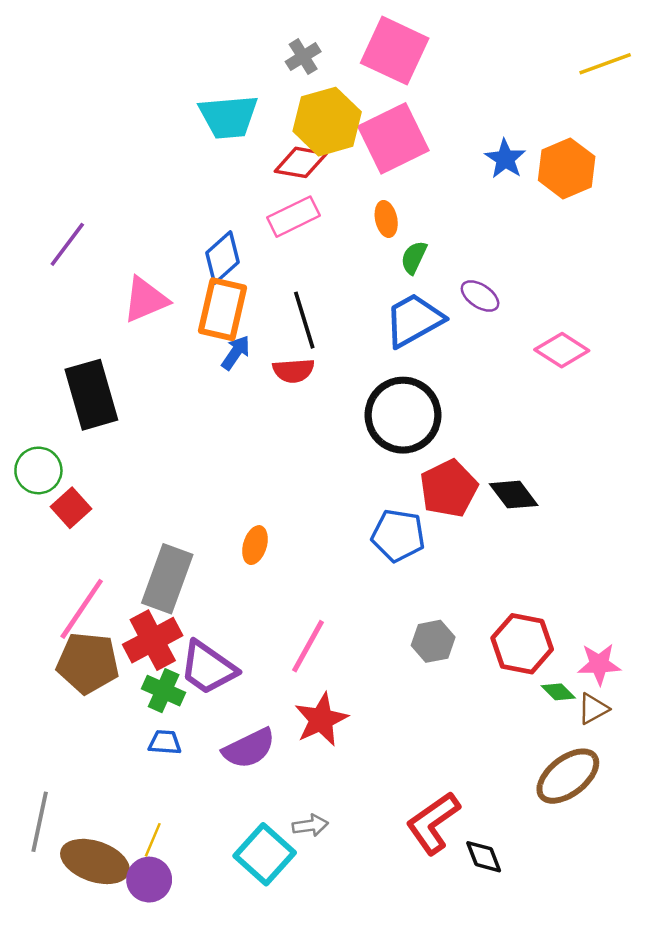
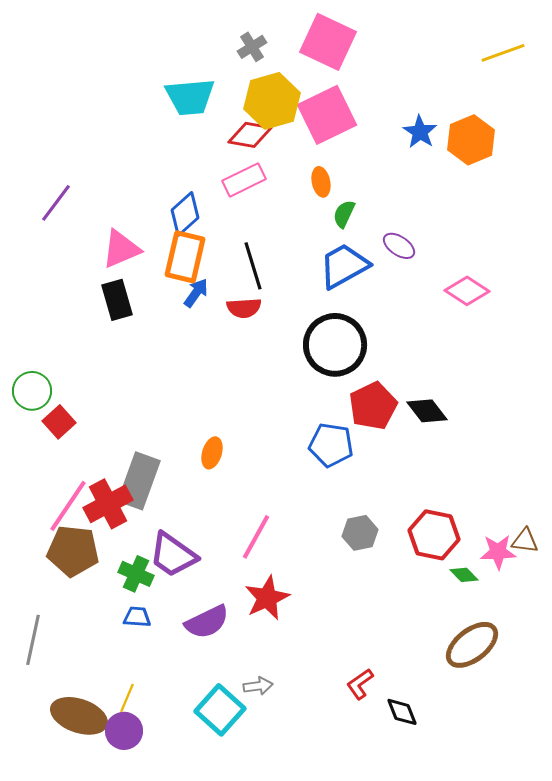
black rectangle: (91, 395) -> (117, 300), moved, size x0.7
red cross: (153, 640) -> (108, 504), moved
brown triangle: (593, 709) -> (525, 541), moved, turned 36
gray line: (40, 822) -> (33, 640), moved
red L-shape: (433, 823) -> (360, 684), size x0.6

